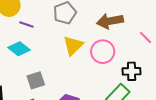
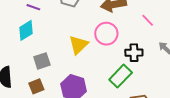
yellow triangle: (73, 46) -> (79, 45), moved
cyan diamond: (19, 49) -> (26, 30), turned -70

